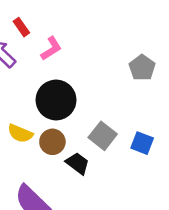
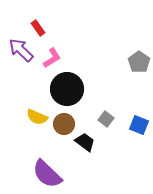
pink L-shape: (51, 49) -> (52, 58), moved
gray square: (103, 136) -> (106, 119), size x0.7

